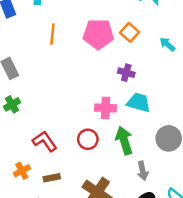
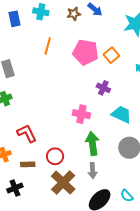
cyan trapezoid: (139, 102) -> (121, 114), moved
red circle: (88, 139) -> (55, 156), moved
gray arrow: (143, 171) -> (93, 171), moved

